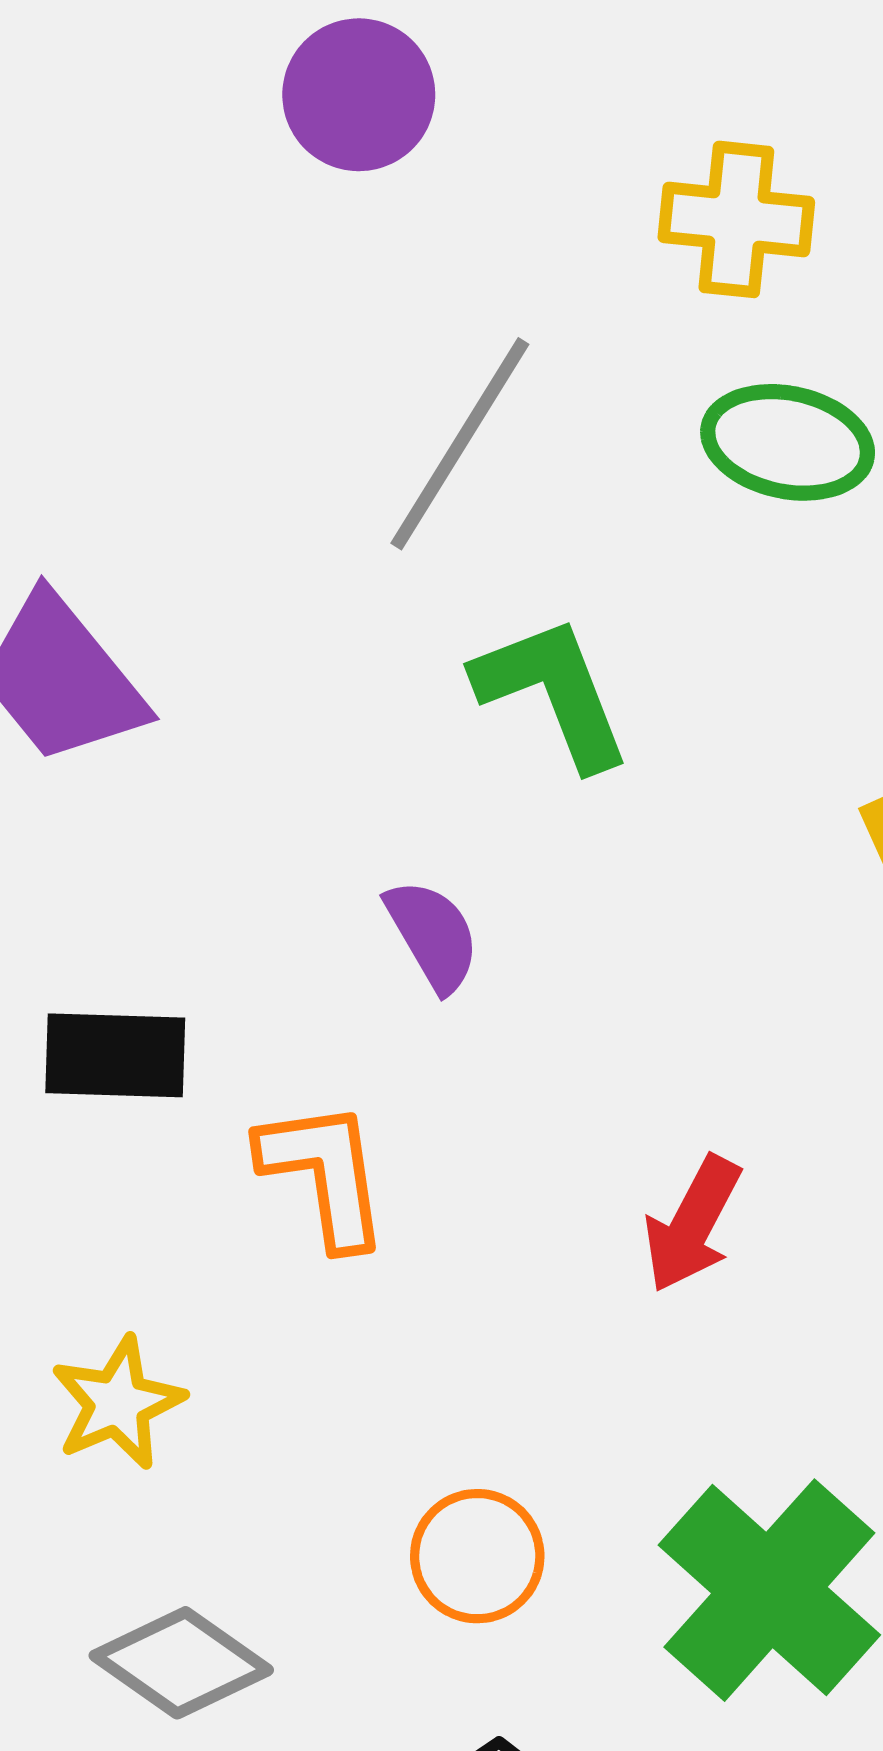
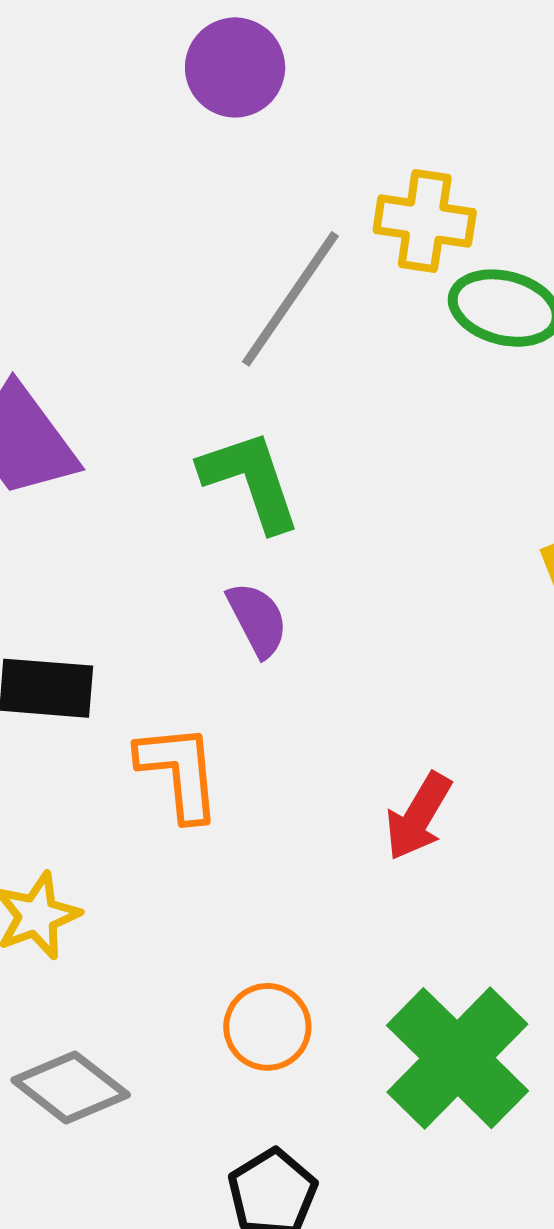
yellow cross: (736, 219) -> (425, 221), moved
green L-shape: (553, 692) -> (250, 481), moved

